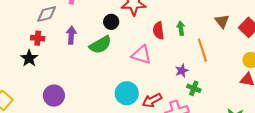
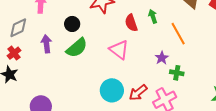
black circle: (111, 22) -> (72, 24), moved
red cross: (38, 38) -> (14, 53), turned -32
pink triangle: (141, 55) -> (119, 50), turned 30

